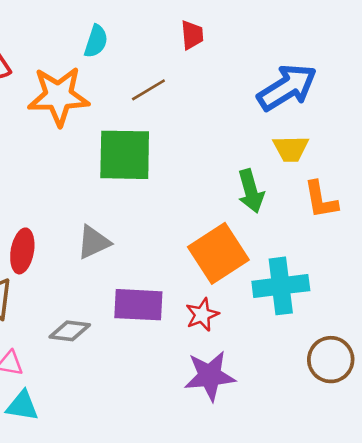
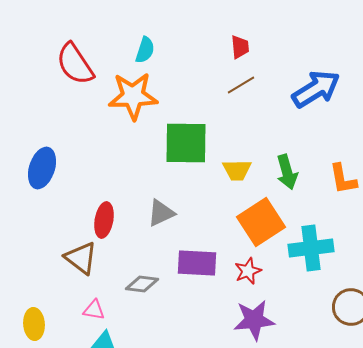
cyan semicircle: (96, 41) -> (145, 50), moved
brown line: (148, 90) -> (241, 85), moved
yellow trapezoid: (291, 149) -> (237, 170), moved

